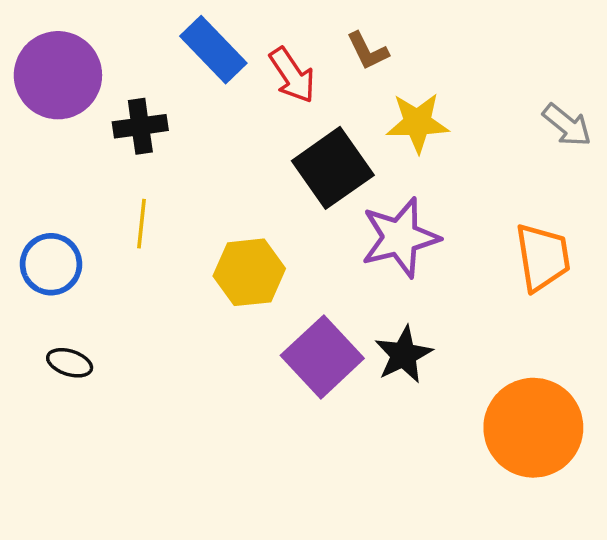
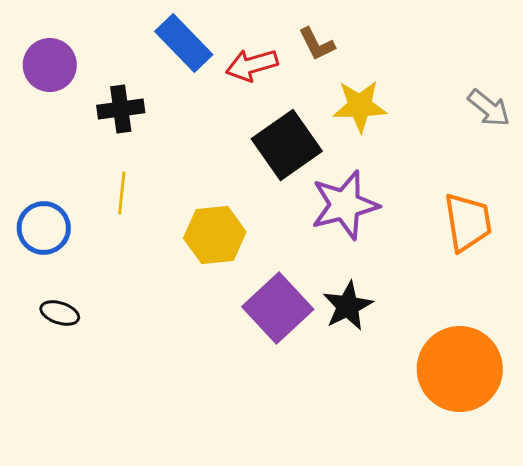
purple circle: (58, 75) -> (50, 65), size x0.7
red arrow: (292, 75) -> (252, 65), turned 108

